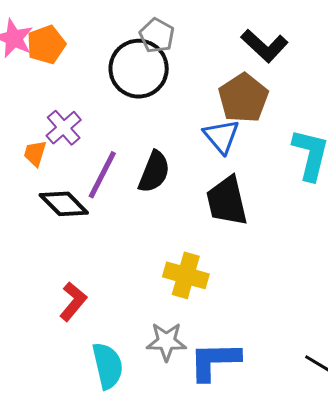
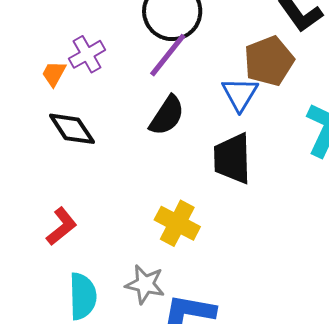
purple line: (102, 175) -> (168, 55), moved

